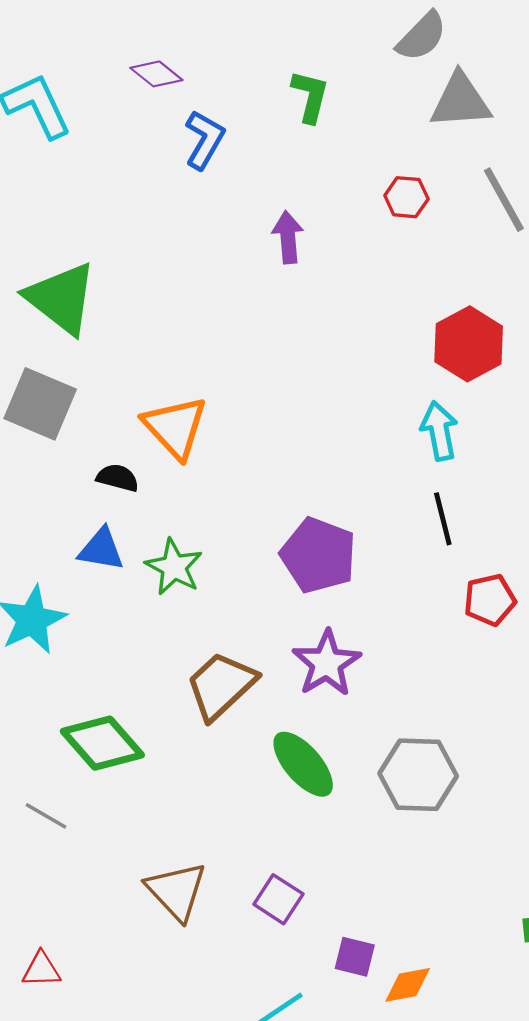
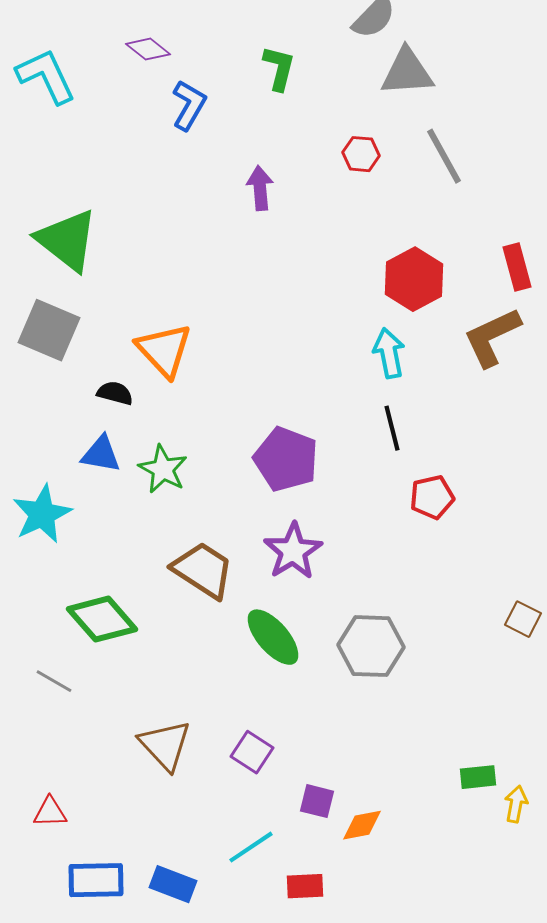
brown trapezoid: (221, 686) -> (203, 570), turned 76

